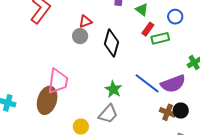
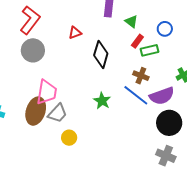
gray circle: (80, 36) -> (33, 50), moved, size x1.5
black circle: (181, 111) -> (169, 123), size x1.6
brown cross: (168, 112) -> (141, 76), moved
gray trapezoid: (108, 114) -> (58, 113), moved

